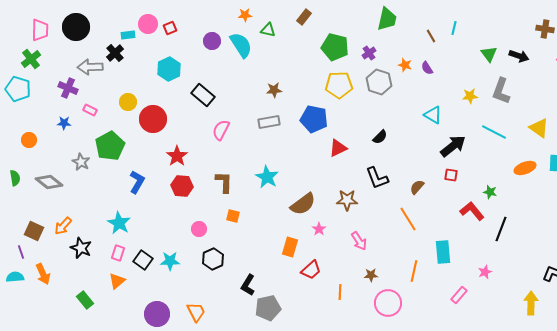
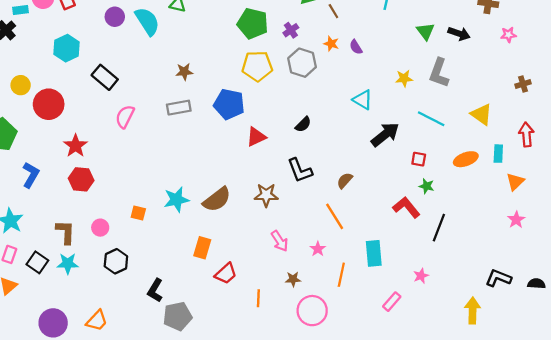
brown line: (431, 36) -> (333, 11), moved
red square: (451, 175) -> (419, 159), moved
cyan star: (267, 177) -> (176, 200), moved, turned 30
brown L-shape: (224, 182) -> (65, 232), moved
pink star: (319, 229) -> (318, 249), moved
orange trapezoid: (196, 312) -> (97, 321), turned 70

